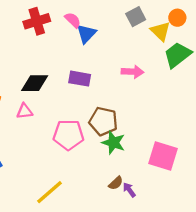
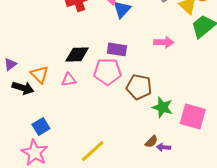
pink pentagon: (68, 135) -> (108, 72), moved
green star: (113, 143) -> (162, 107), moved
purple arrow: (129, 190) -> (164, 147), turned -48

